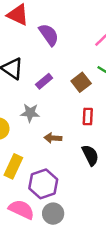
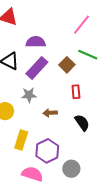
purple semicircle: (49, 35) -> (36, 42), moved, turned -48
purple rectangle: (44, 81) -> (37, 68), size x1.6
gray circle: (53, 214) -> (71, 169), moved

